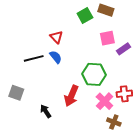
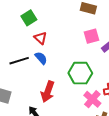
green square: (85, 16) -> (29, 18), moved
red arrow: (71, 96) -> (48, 92), moved

